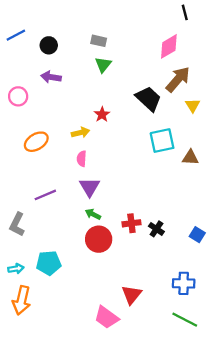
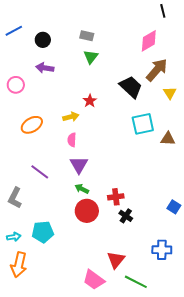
purple line: (45, 195) -> (40, 172), turned 60
black cross: (156, 229) -> (126, 216), moved
green line: (185, 320) -> (136, 282), moved

